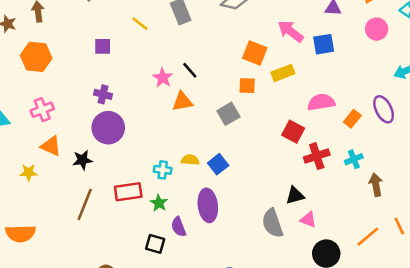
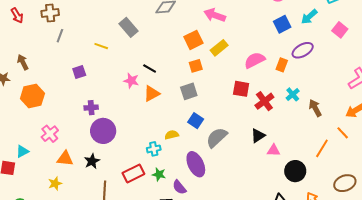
blue square: (324, 44) -> (282, 24), moved
orange square: (255, 53) -> (193, 40), turned -30
purple ellipse: (384, 109) -> (303, 50), turned -75
gray square: (228, 114) -> (189, 91), turned 30
blue square: (218, 164) -> (196, 121), moved
gray semicircle: (273, 223) -> (217, 137), moved, turned 85

